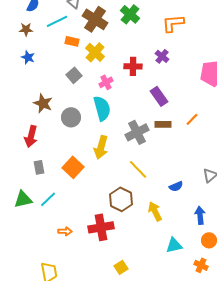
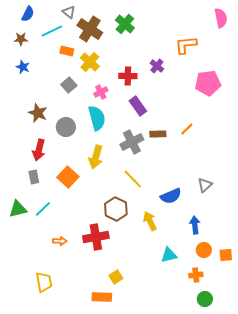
orange L-shape: (173, 23) -> (186, 45), moved
purple rectangle: (159, 96) -> (138, 106), moved
red arrow: (31, 136) -> (39, 150), moved
blue semicircle: (176, 186) -> (171, 196), size x1.5
orange cross: (201, 265) -> (196, 275), turned -32

